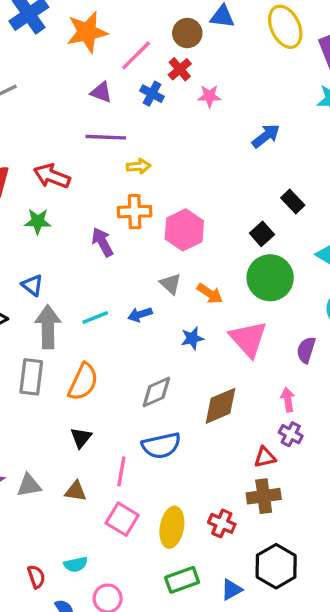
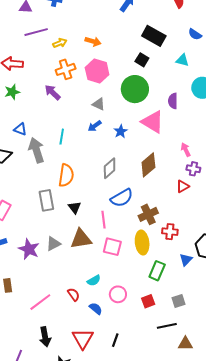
black rectangle: (293, 201) -> (154, 36), size x1.6
green circle: (270, 278) -> (135, 89), moved
orange arrow: (210, 293) -> (93, 41), moved
blue arrow: (140, 315) -> (95, 126), moved
cyan line: (95, 317) -> (62, 137), turned -42
purple semicircle: (306, 350) -> (173, 101), moved
gray rectangle: (31, 377) -> (46, 200), moved
brown triangle: (76, 491) -> (81, 239), size x1.6
brown cross: (264, 496) -> (148, 214), moved
green rectangle: (182, 580) -> (157, 271), turned -30
blue triangle: (232, 590) -> (186, 260), moved

